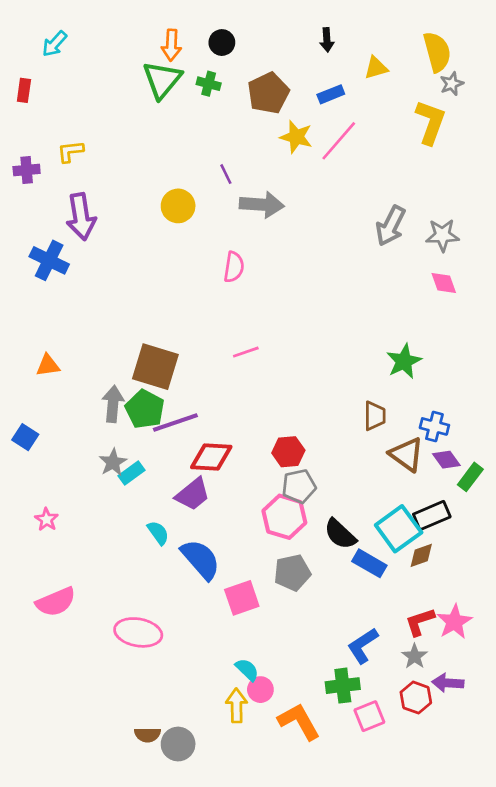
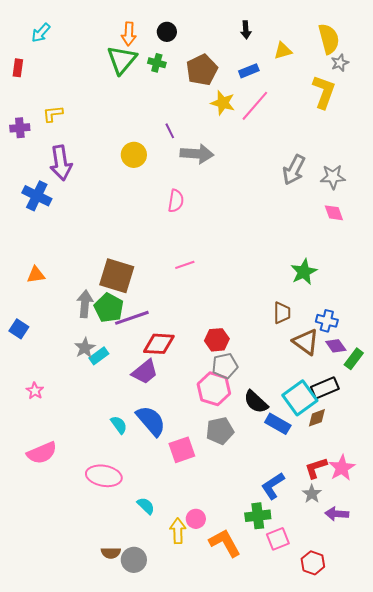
cyan semicircle: (158, 533) -> (119, 425), moved
cyan semicircle: (247, 670) -> (146, 506), moved
red hexagon: (416, 698) -> (313, 563), moved

